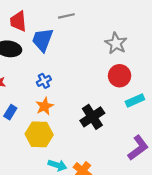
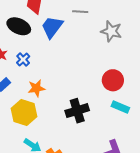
gray star: (116, 43) -> (111, 31), moved, turned -30
blue cross: (44, 81) -> (23, 60), moved, turned -32
cyan rectangle: (135, 100) -> (120, 107), turned 30

